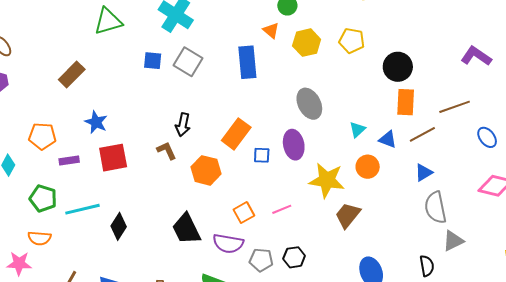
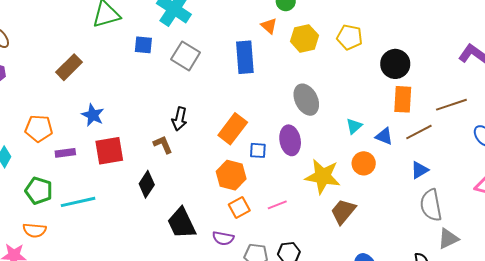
blue square: (153, 61) -> (143, 45), moved
orange hexagon: (206, 170) -> (231, 175), moved
black diamond: (119, 226) -> (147, 184), moved
purple semicircle: (228, 243) -> (223, 238), size x0.7

